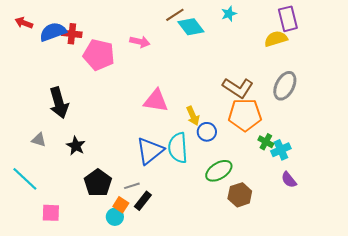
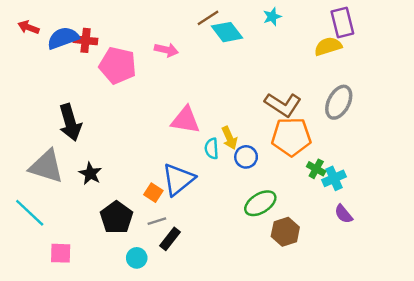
gray triangle: (39, 140) -> (46, 166), size x2.0
cyan semicircle: (178, 148) -> (212, 149), moved, size x0.6
orange square: (121, 205) -> (153, 193), moved

